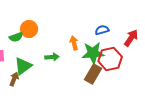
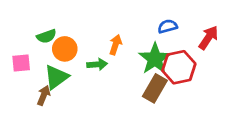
orange circle: (29, 29) -> (65, 49), moved
orange arrow: (74, 43) -> (115, 45), moved, turned 32
green star: (93, 53) -> (155, 59), turned -30

